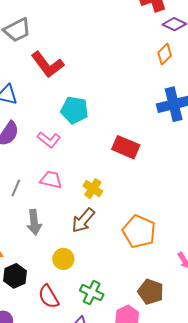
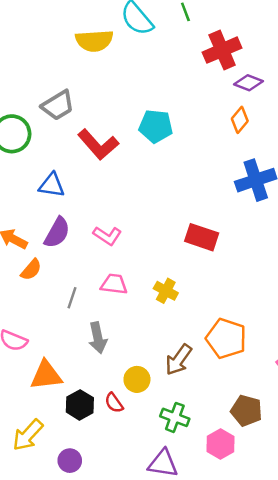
cyan pentagon: (74, 110) -> (156, 126), moved
brown arrow: (83, 220) -> (179, 360), moved
red semicircle: (49, 297) -> (114, 403), moved, size x0.7

